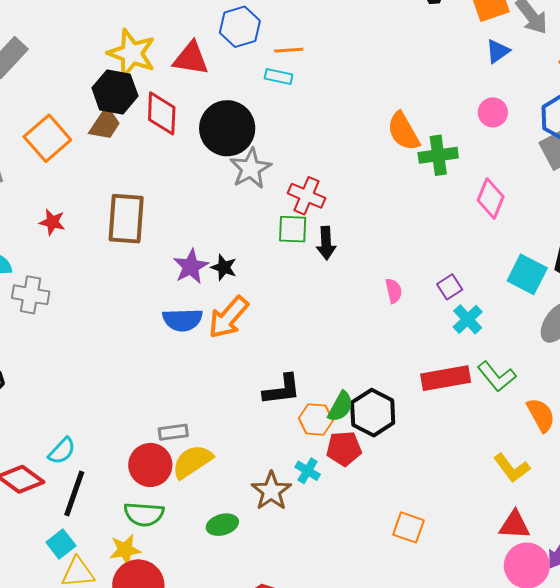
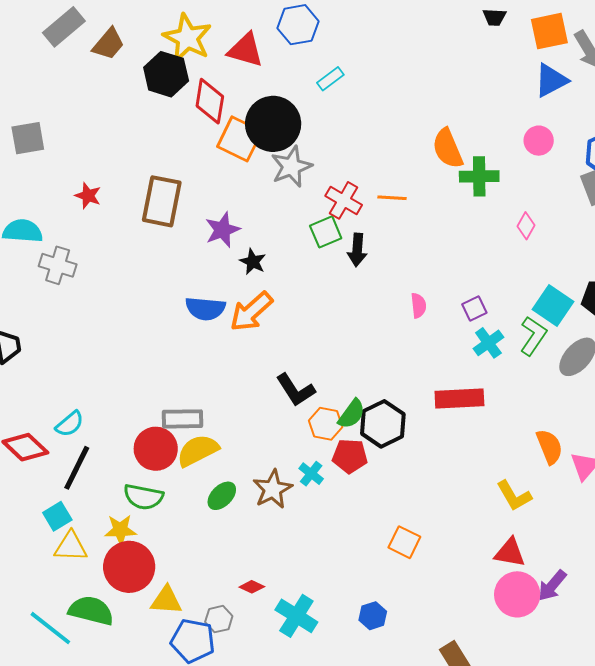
orange line: (289, 50) -> (392, 198), moved
blue triangle: (498, 51) -> (551, 80), size x1.4
cyan rectangle: (279, 77) -> (330, 79), turned -56
brown trapezoid: (105, 124) -> (109, 44), moved
orange square: (47, 138) -> (240, 139), moved, turned -30
pink diamond: (491, 199) -> (526, 226), size x0.7
green square: (293, 229) -> (326, 232), turned -32
purple star: (191, 267) -> (222, 230), moved
green L-shape: (497, 376) -> (533, 336), moved, turned -114
black L-shape: (282, 390) -> (296, 390), turned 57
gray rectangle: (173, 432) -> (182, 419), size x1.4
green ellipse: (222, 525) -> (222, 496), moved, turned -36

